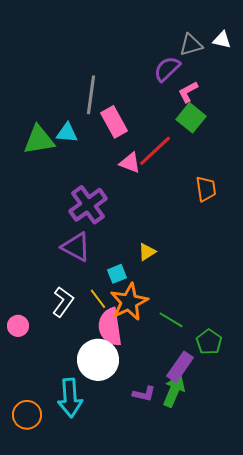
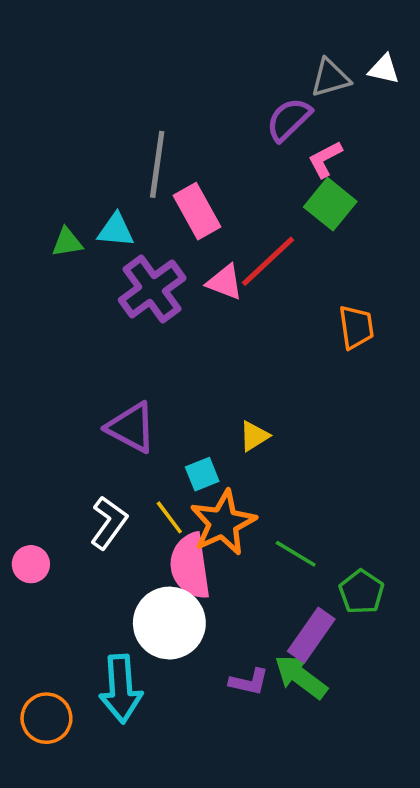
green triangle: (39, 140) -> (67, 242), size x0.6
purple cross: (88, 205) -> (152, 289), moved
green arrow: (174, 391) -> (301, 677), turned -76

